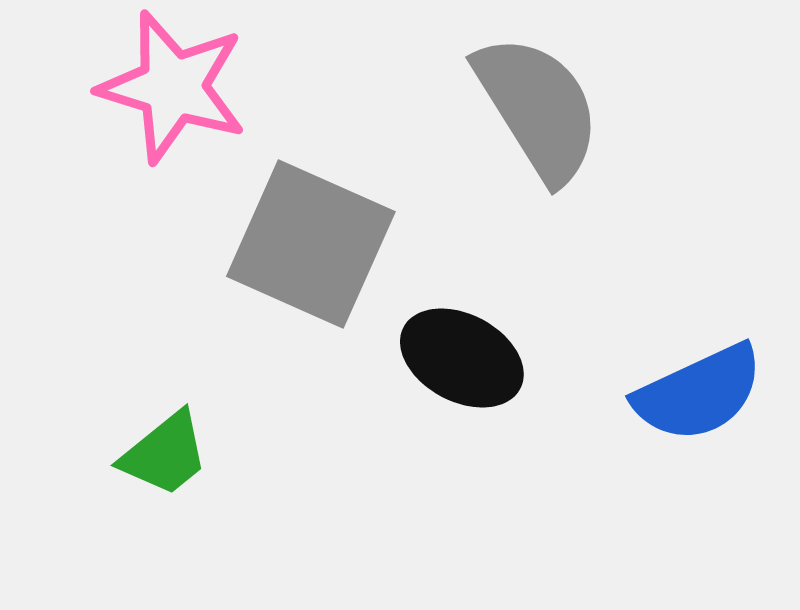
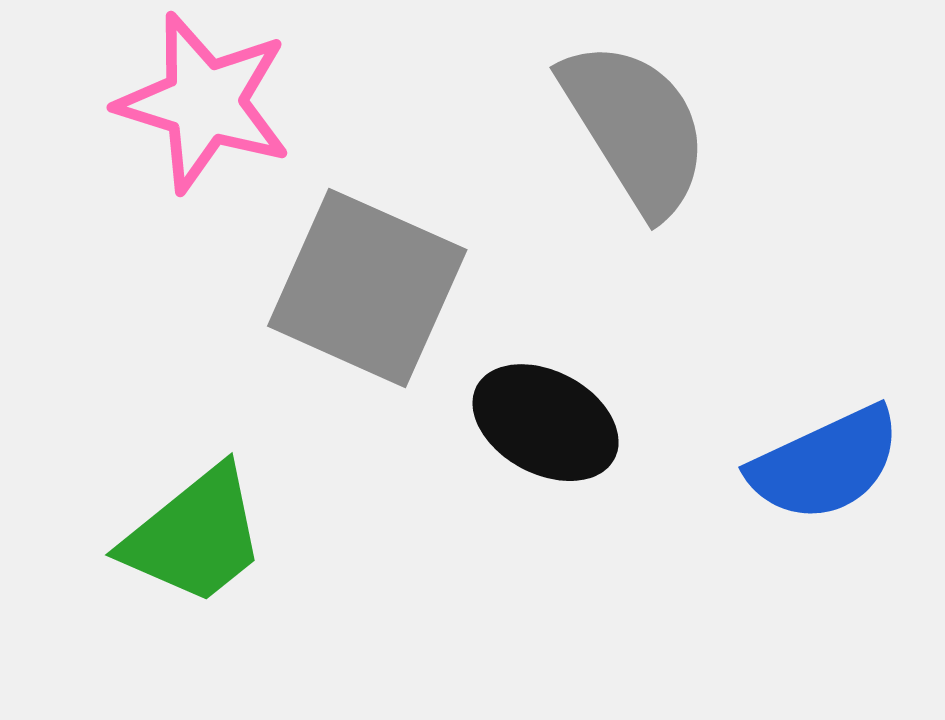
green trapezoid: (165, 454) -> (195, 536), size x1.4

